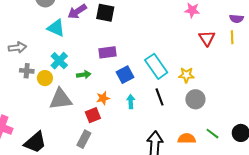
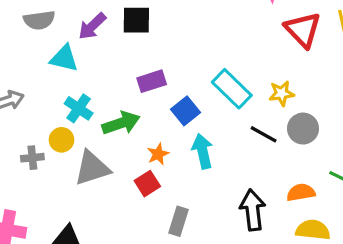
red triangle: (207, 38) -> (303, 30), size x1.4
gray cross: (27, 71) -> (32, 158), moved
green arrow: (84, 75) -> (121, 123), size x1.6
black line: (160, 97) -> (264, 134), moved, turned -30
cyan arrow: (131, 102) -> (202, 151), size x1.5
gray rectangle: (84, 139) -> (178, 221), moved

